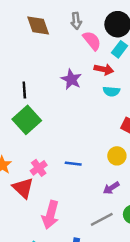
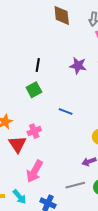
purple star: (71, 79) -> (78, 66), turned -30
green square: (27, 120) -> (34, 90), size x0.7
blue line: (73, 164) -> (66, 112), moved

